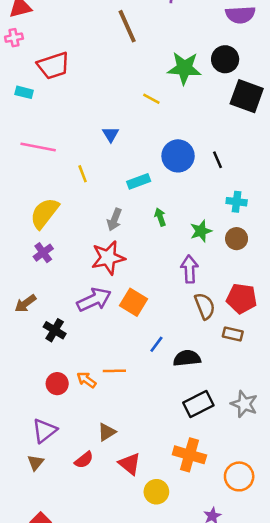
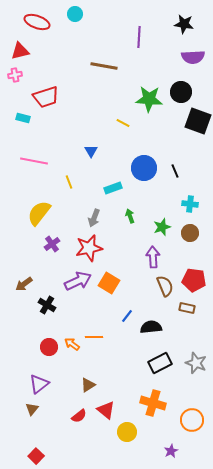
brown line: (127, 26) -> (104, 66), turned -56
purple cross: (43, 253) -> (52, 244), moved
red semicircle: (84, 460) -> (79, 416), moved

